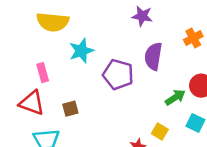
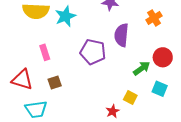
cyan star: (81, 51) -> (65, 16), moved
pink rectangle: (43, 73) -> (45, 52), moved

